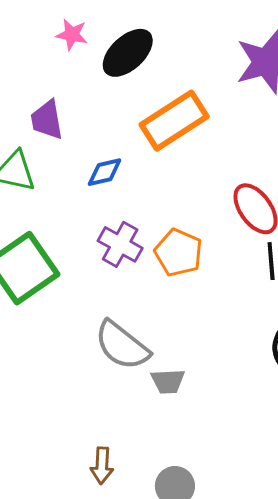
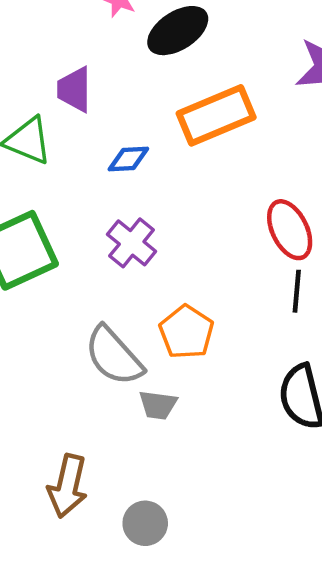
orange pentagon: (179, 253) -> (186, 332), moved
brown arrow: (102, 466) -> (68, 486), size x1.5

